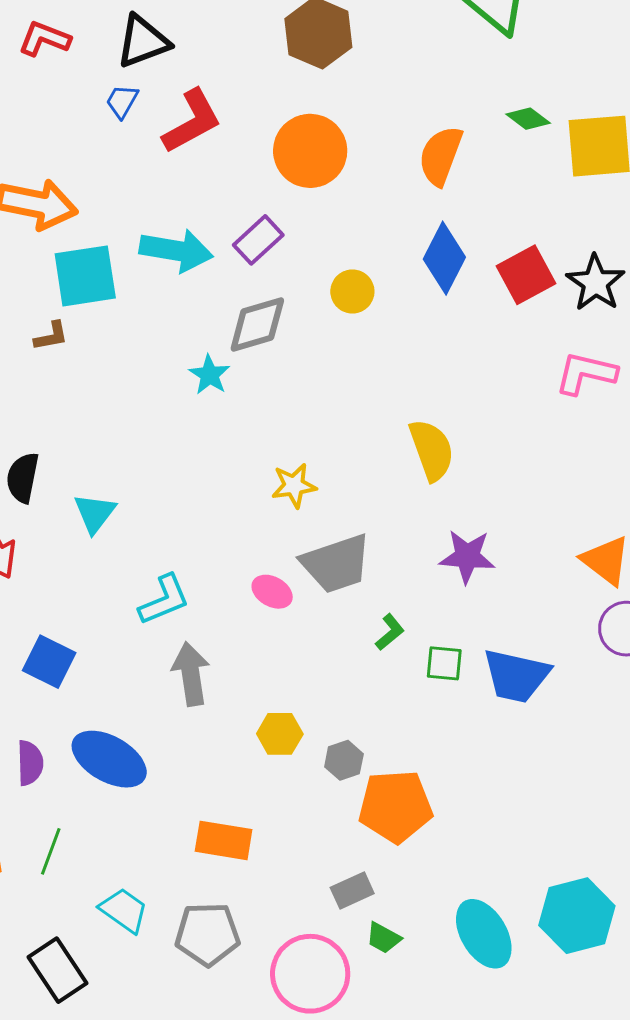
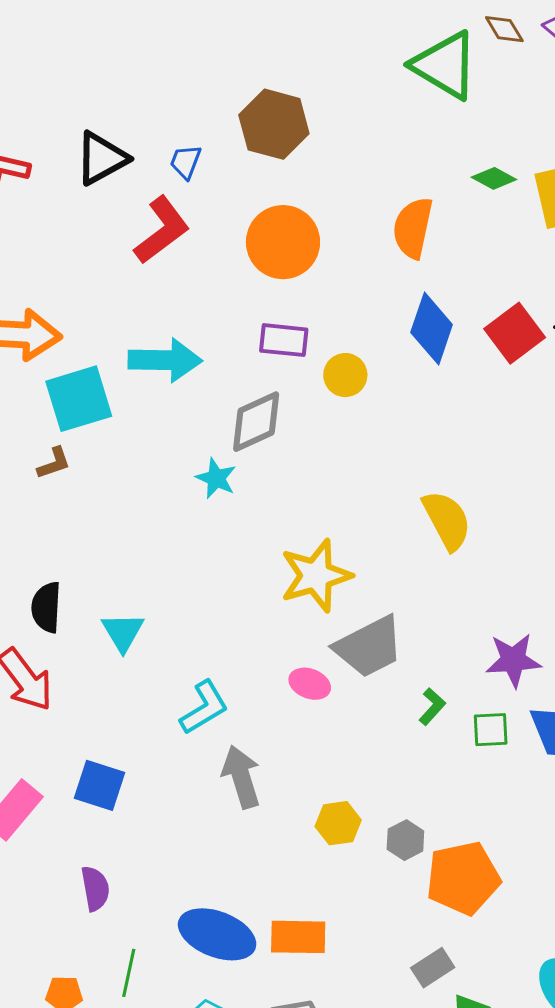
blue trapezoid: (122, 101) -> (186, 162), moved
purple rectangle: (258, 240) -> (284, 340), moved, turned 57
yellow star: (294, 486) -> (316, 576), size x1.6
purple star: (467, 556) -> (513, 660), moved
blue ellipse: (109, 759) -> (217, 934), moved

